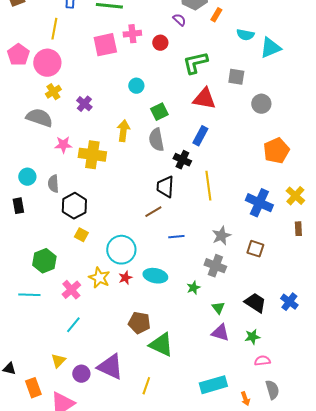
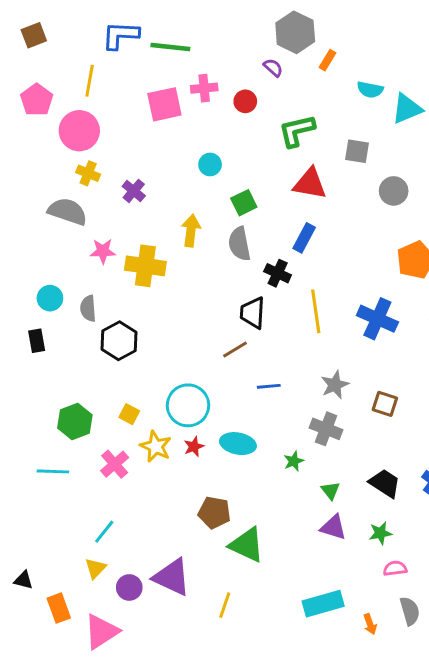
pink pentagon: (18, 55) -> (37, 100), moved
yellow cross: (53, 92) -> (88, 173), turned -35
blue cross: (259, 203) -> (377, 319), moved
yellow square: (81, 235) -> (129, 414), moved
cyan line: (73, 325) -> (104, 532), moved

